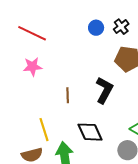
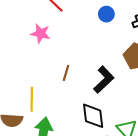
blue circle: (96, 28) -> (106, 14), moved
black diamond: (90, 132) -> (93, 116), moved

